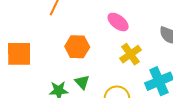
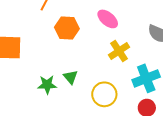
orange hexagon: (77, 47) -> (67, 28), moved

